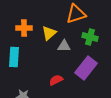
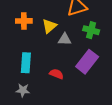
cyan rectangle: (14, 57) -> (26, 63), moved
red semicircle: (56, 80) -> (56, 74), turned 48

